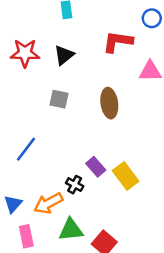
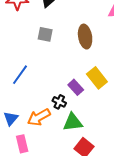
yellow rectangle: (126, 176) -> (97, 78), moved
green triangle: (71, 230) -> (73, 122), moved

